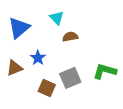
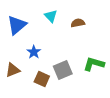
brown semicircle: (70, 37) -> (78, 23), moved
brown triangle: (14, 68) -> (13, 70), moved

